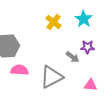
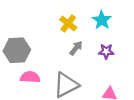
gray arrow: (72, 57) -> (76, 48), moved, turned -88

